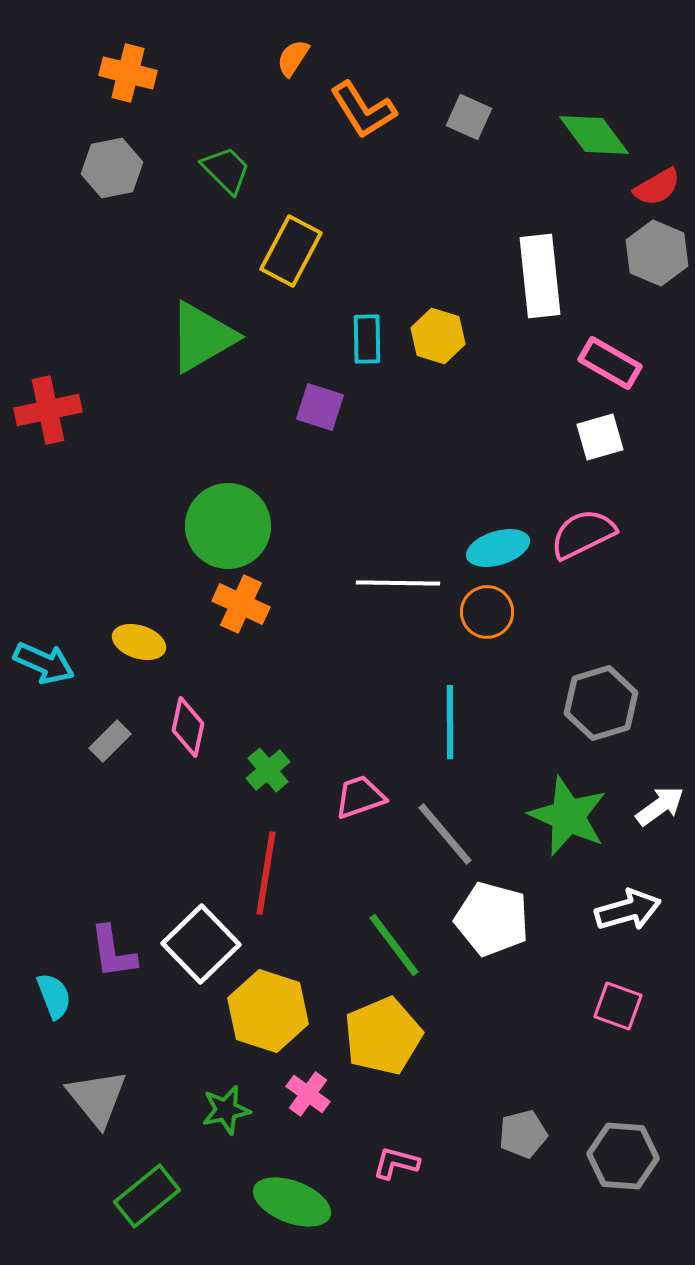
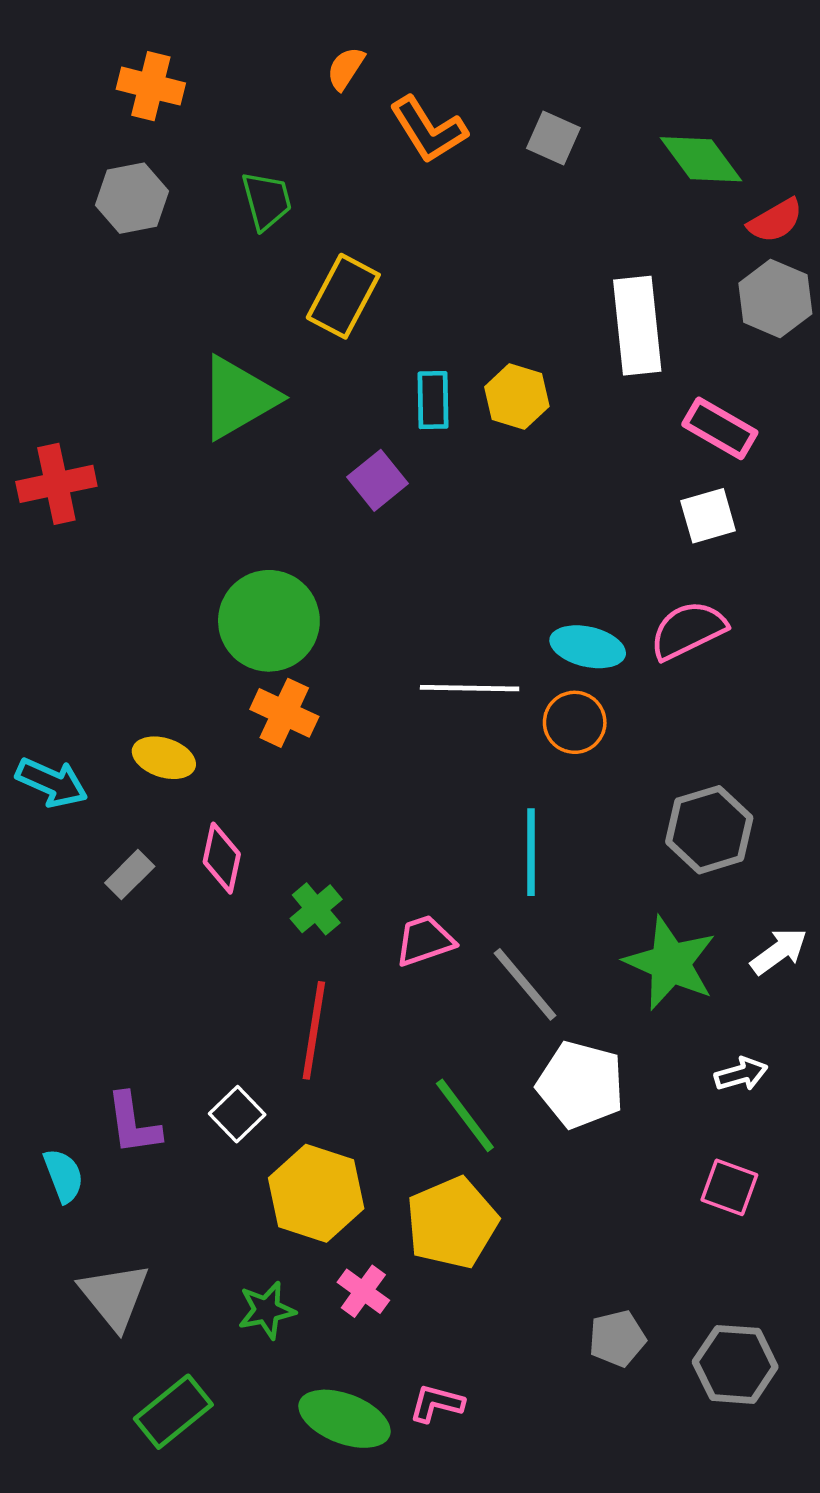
green trapezoid: (226, 170) -> (267, 201), turned 30
purple square: (320, 407) -> (378, 480), turned 33
cyan ellipse: (498, 548) -> (588, 647), turned 30
white arrow: (628, 910) -> (741, 1074), size x0.7
white square: (201, 944) -> (237, 1114), size x0.6
pink L-shape: (396, 1163) -> (437, 1403), moved

